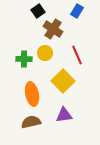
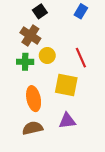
brown cross: (53, 29) -> (30, 36), moved
yellow square: (63, 81) -> (66, 85), turned -35

